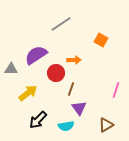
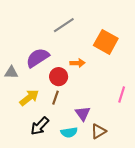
orange square: (101, 40) -> (106, 42), size x1.6
brown line: (71, 89) -> (55, 98), moved
brown triangle: (106, 125) -> (98, 131), moved

